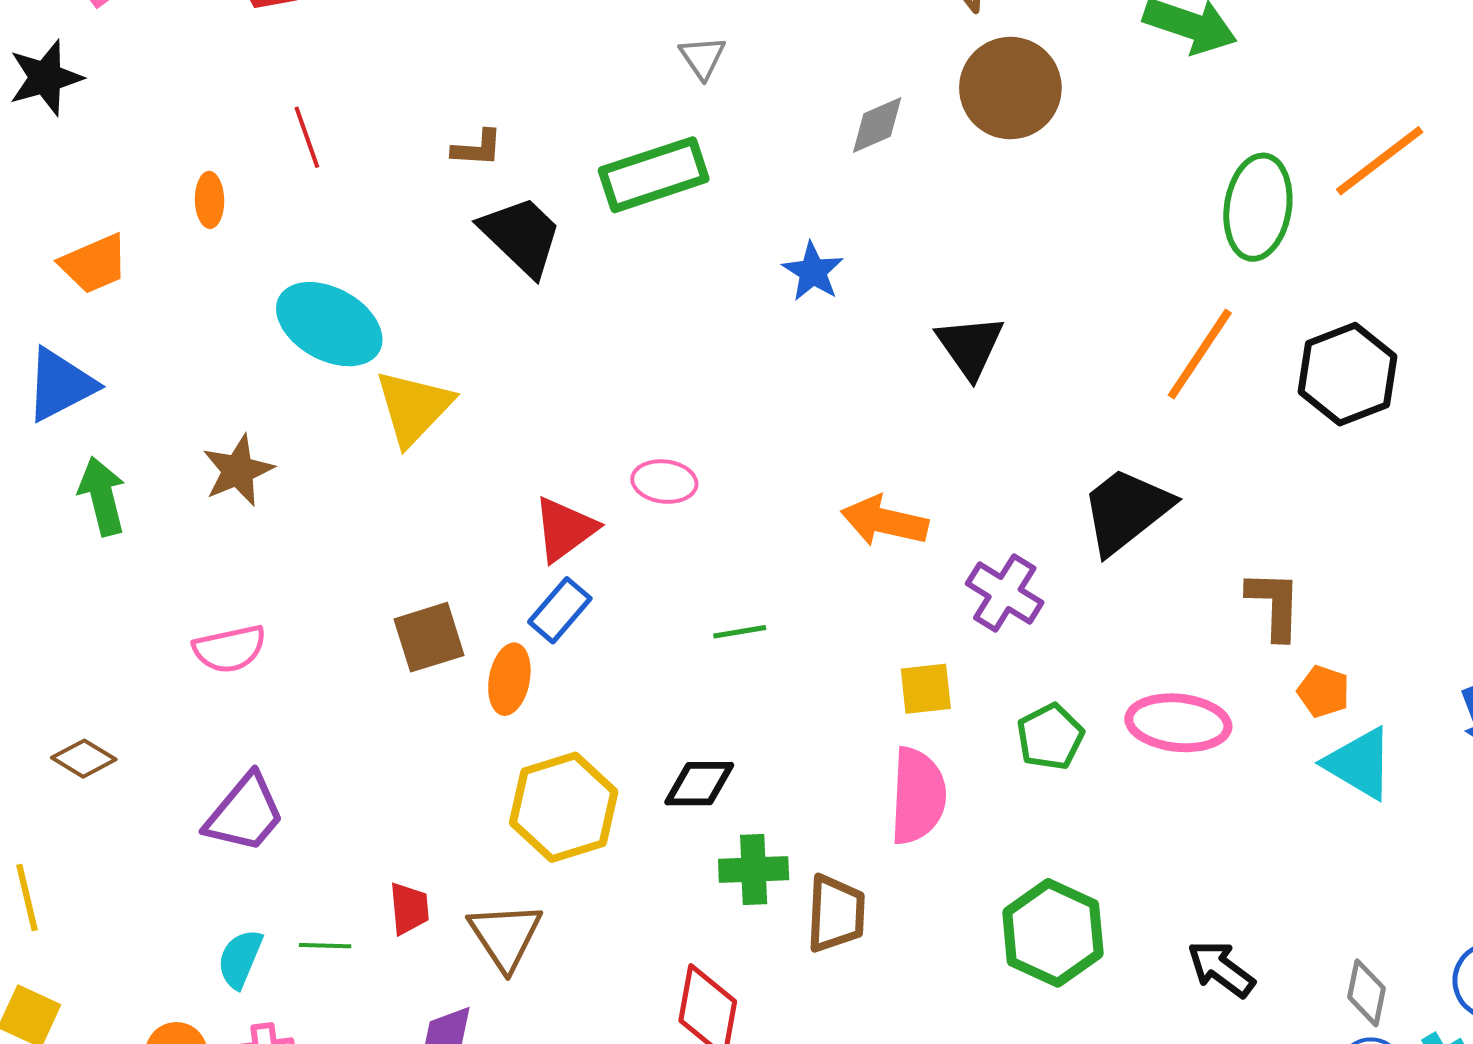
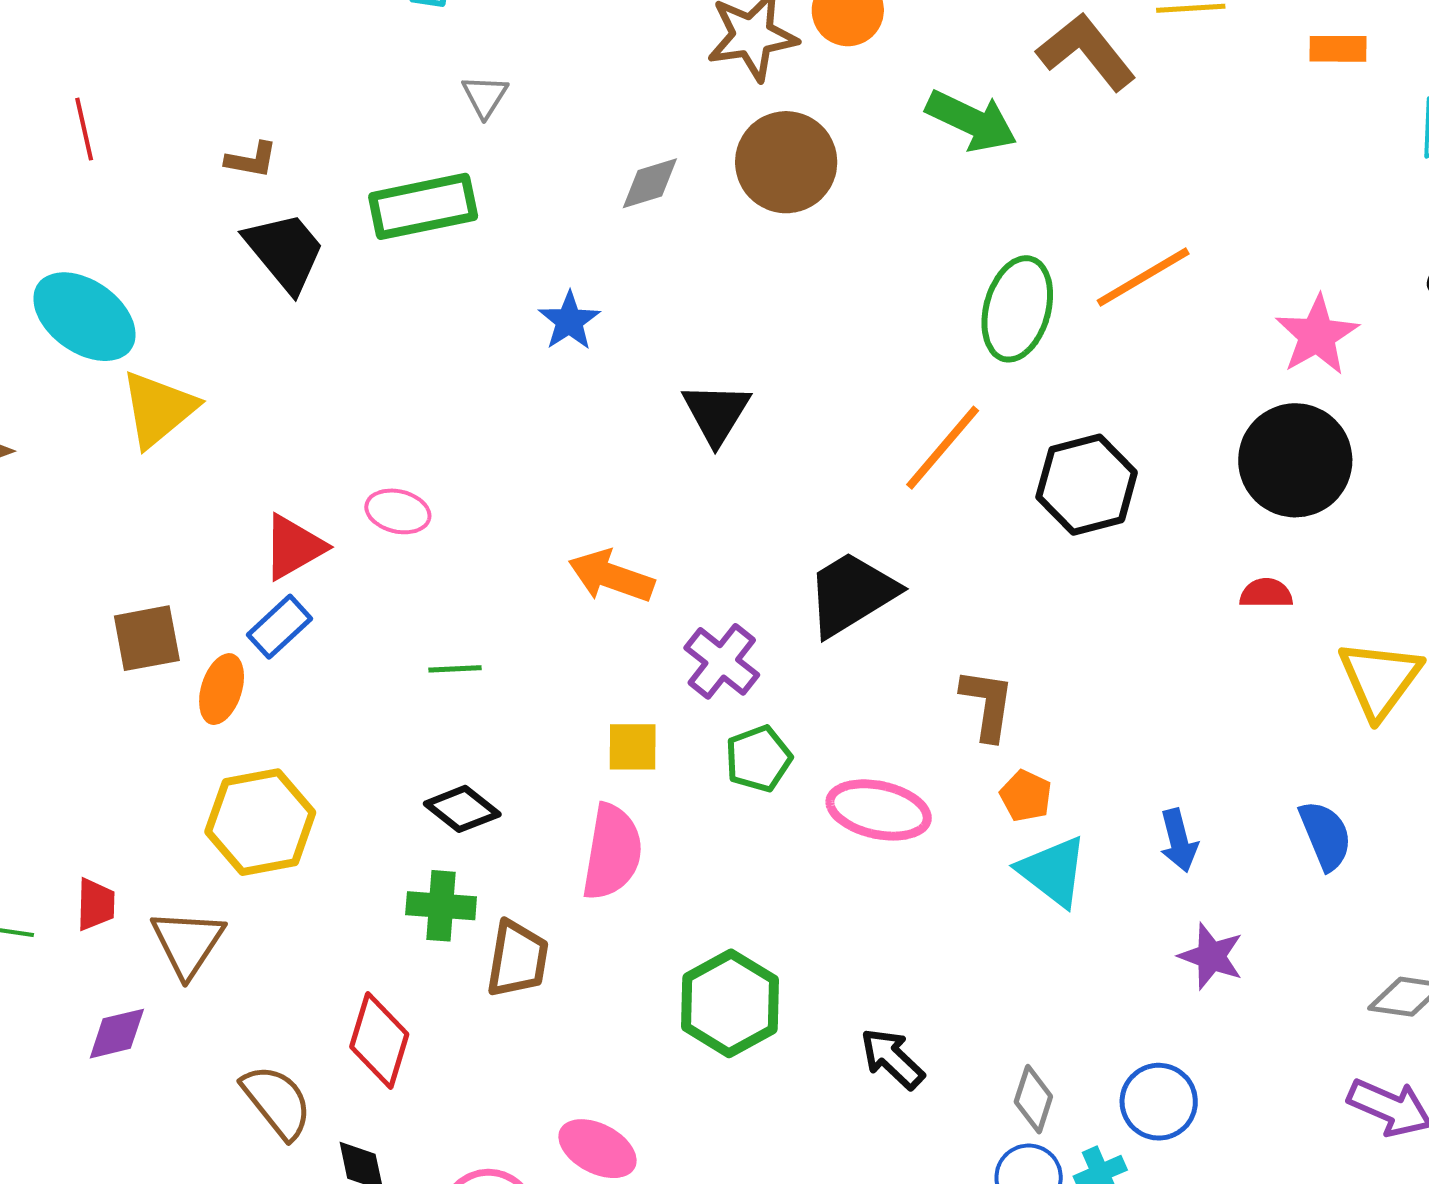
green pentagon: (1050, 737) -> (758, 759), moved
black diamond: (699, 784) -> (462, 809), moved, turned 32

